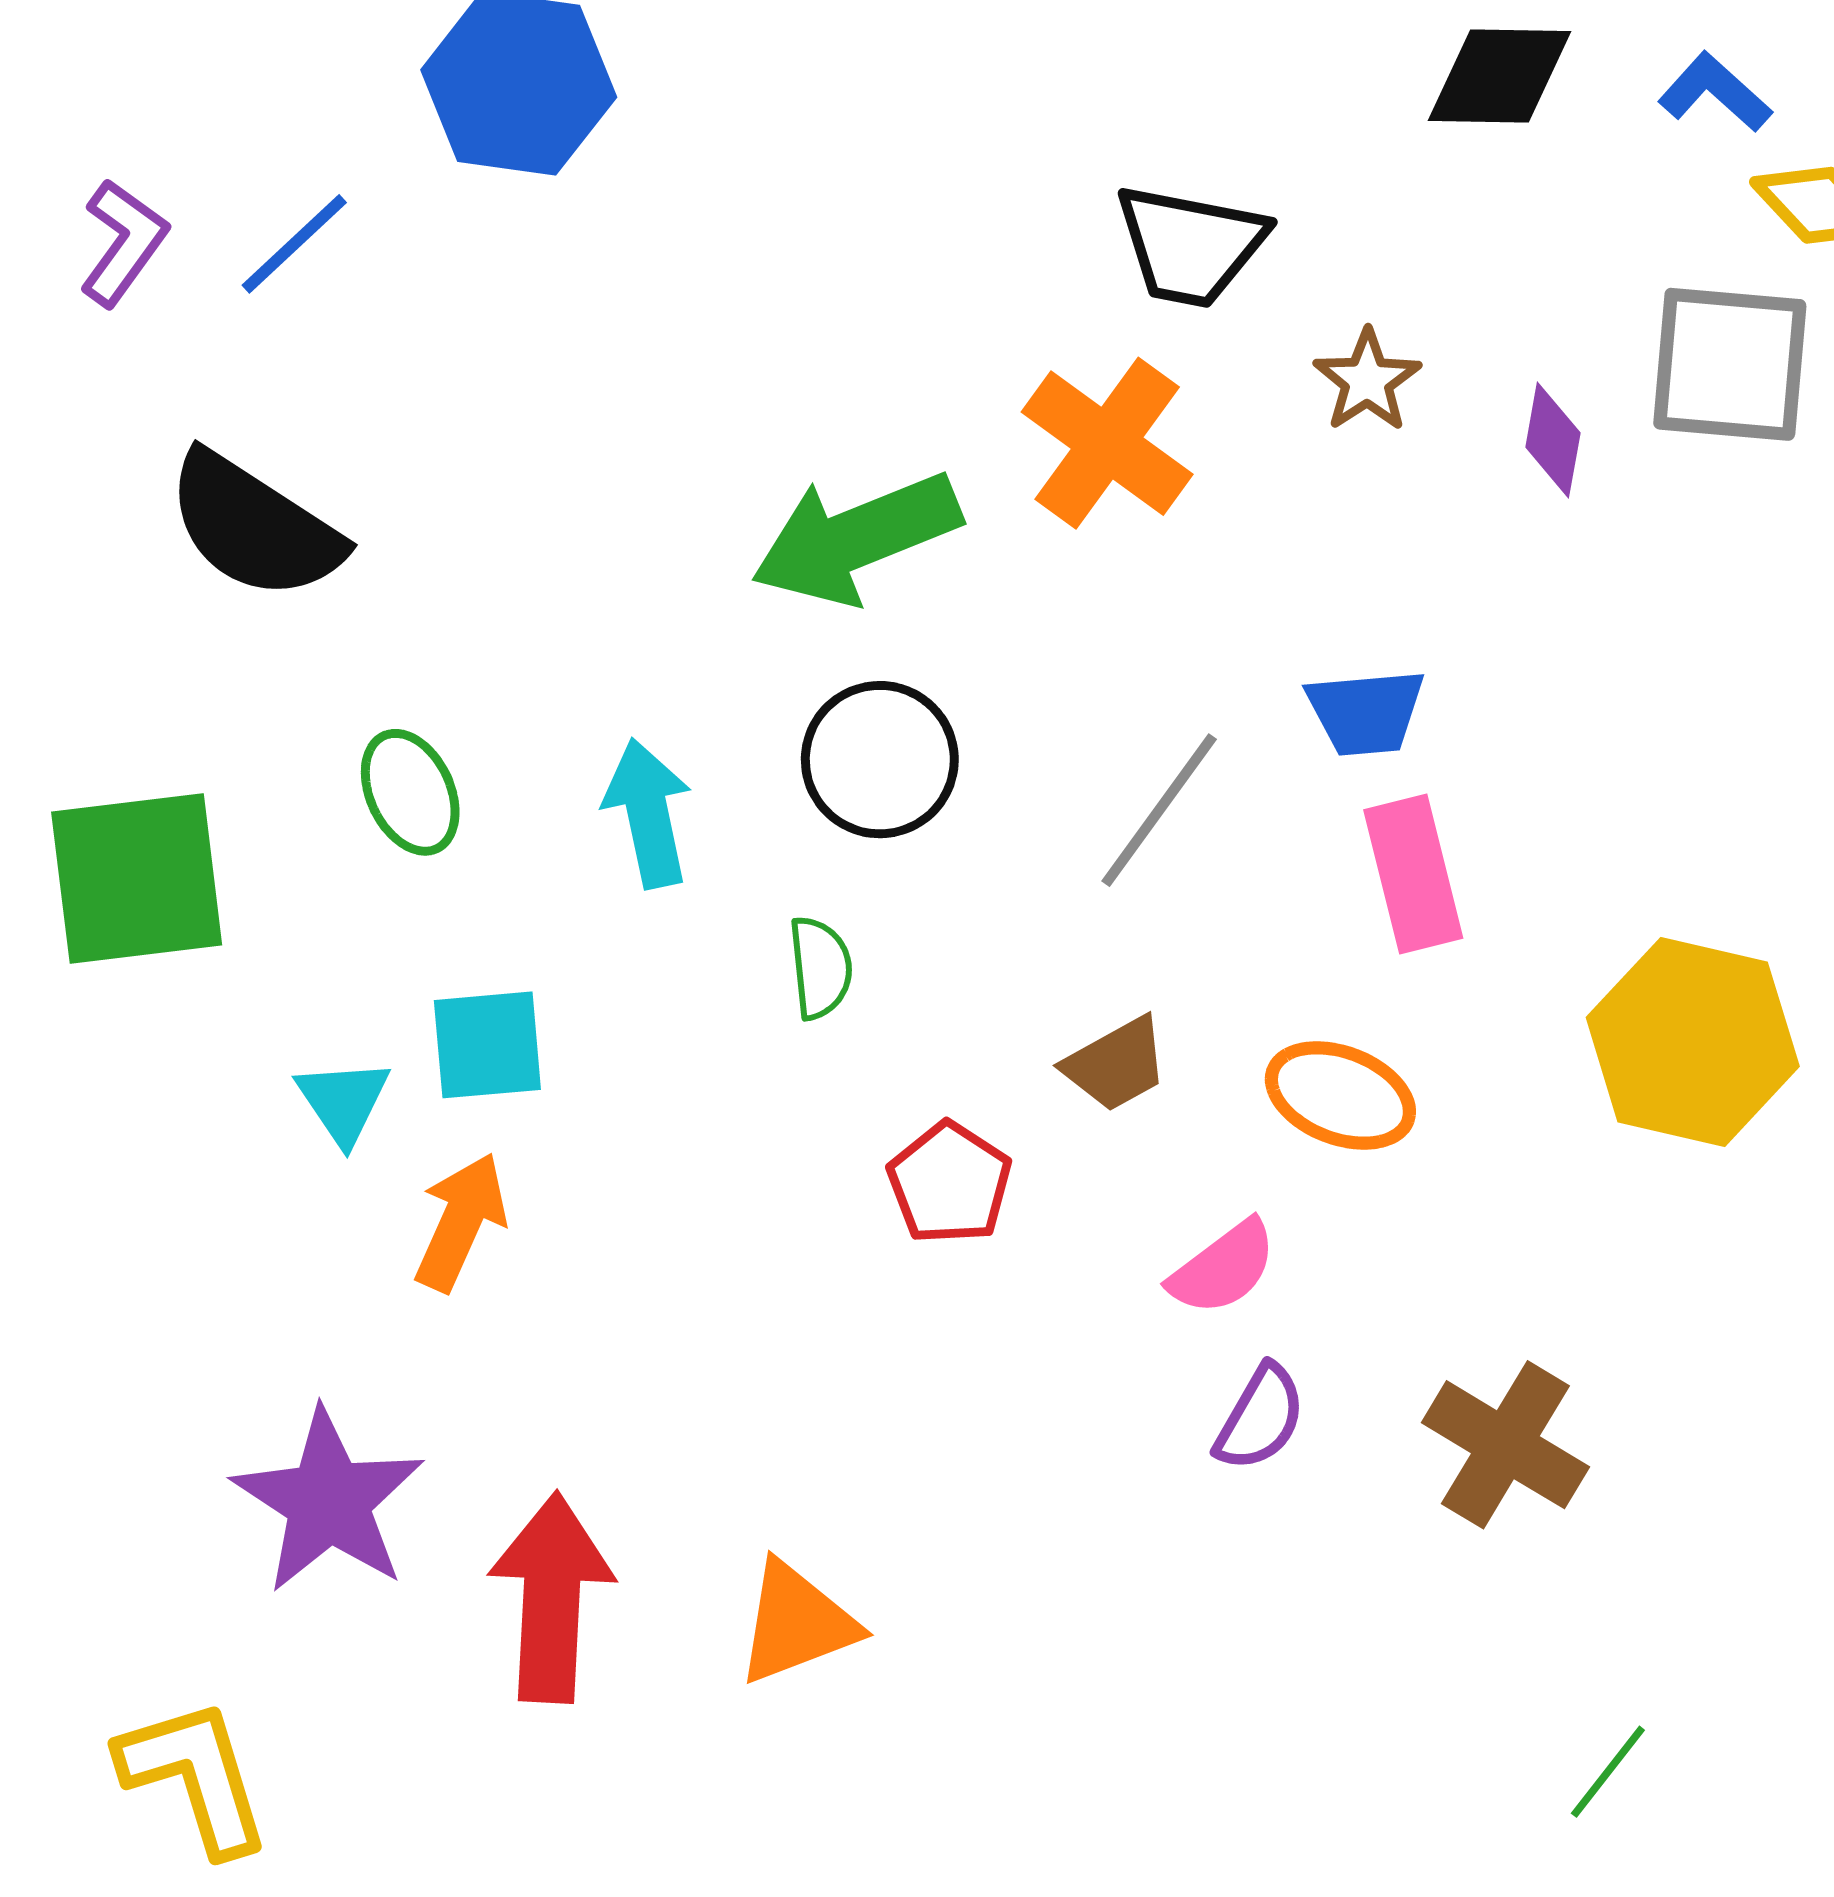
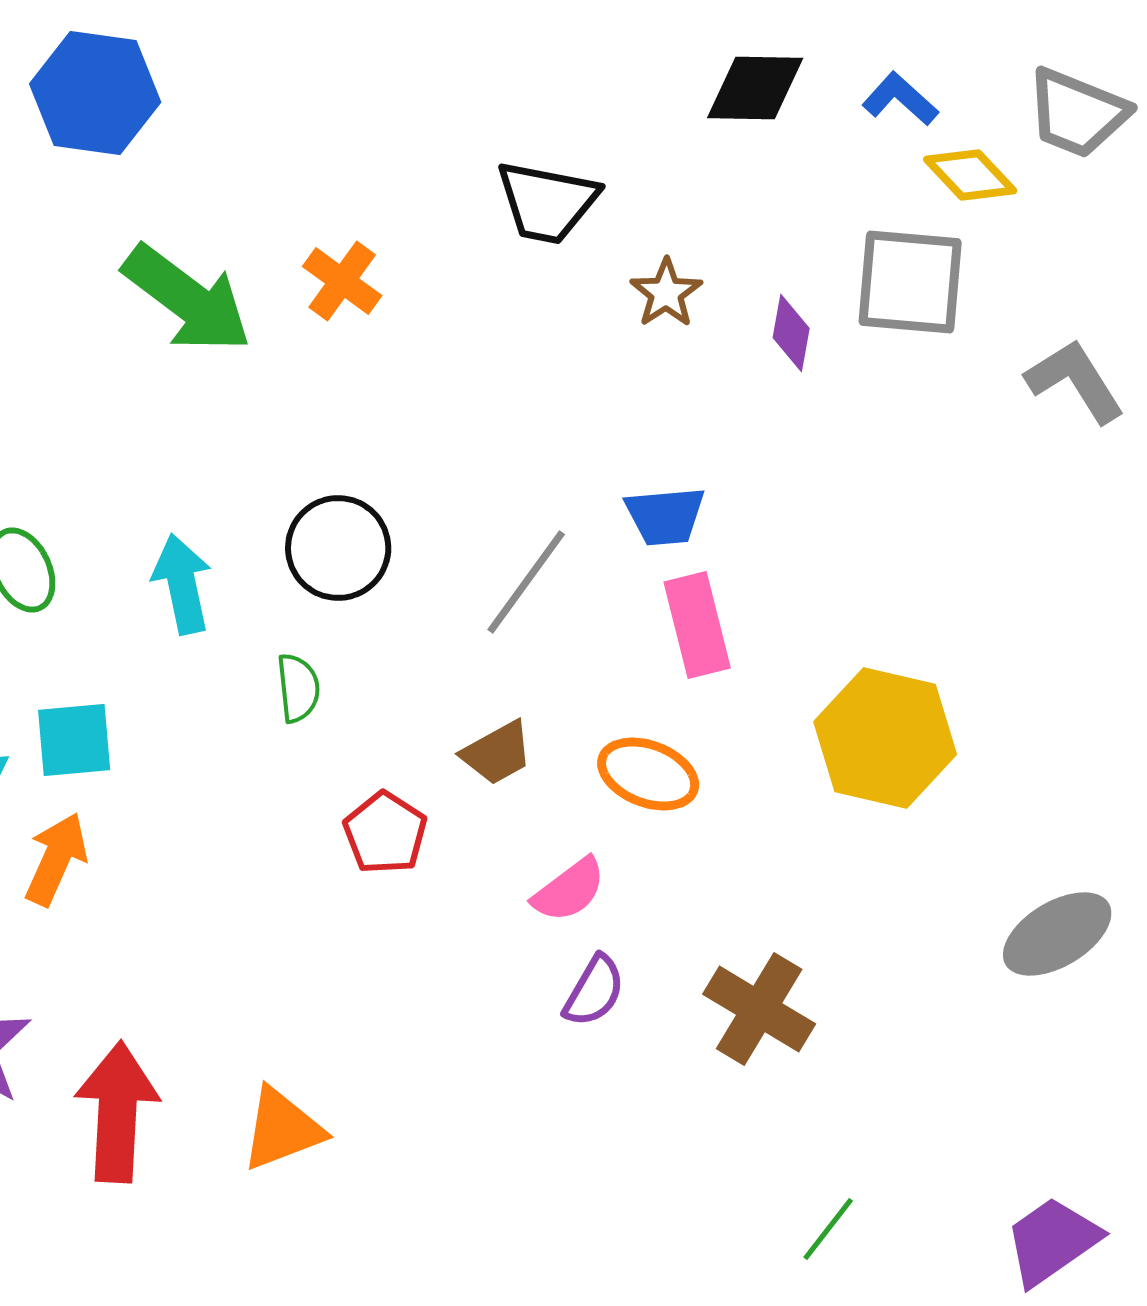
orange cross: (1107, 443) -> (342, 281), moved, size x0.7
green arrow: (856, 538) -> (187, 299), moved, turned -121

